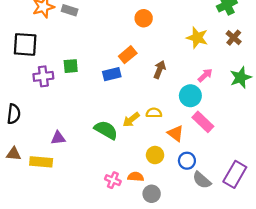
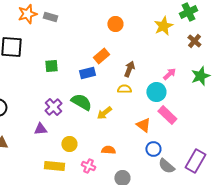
yellow star: (197, 38) -> (163, 26), moved, turned 30
purple cross: (43, 76) -> (53, 107), moved, turned -36
yellow semicircle: (154, 113) -> (124, 89), moved
green semicircle: (106, 130) -> (81, 102), moved
yellow circle: (155, 155) -> (69, 144), moved
yellow rectangle: (41, 162) -> (54, 166), moved
orange semicircle: (136, 177) -> (108, 150), moved

